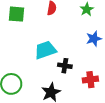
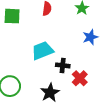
red cross: (90, 80) -> (80, 78), moved, turned -35

